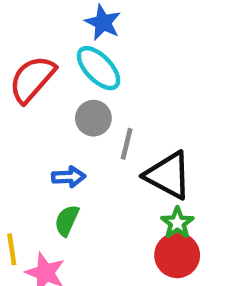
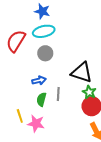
cyan ellipse: (99, 68) -> (44, 31), turned -50
gray line: (127, 144) -> (58, 94), moved

